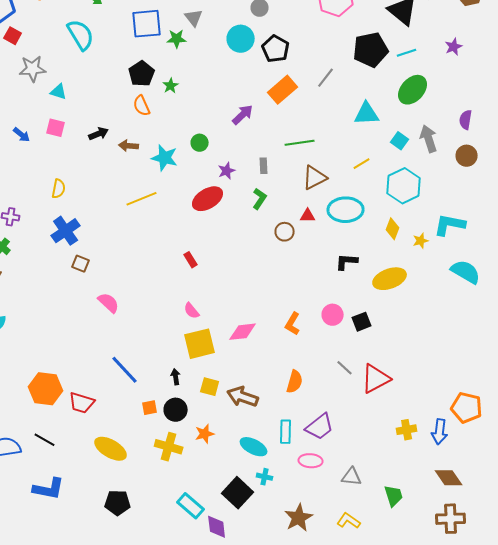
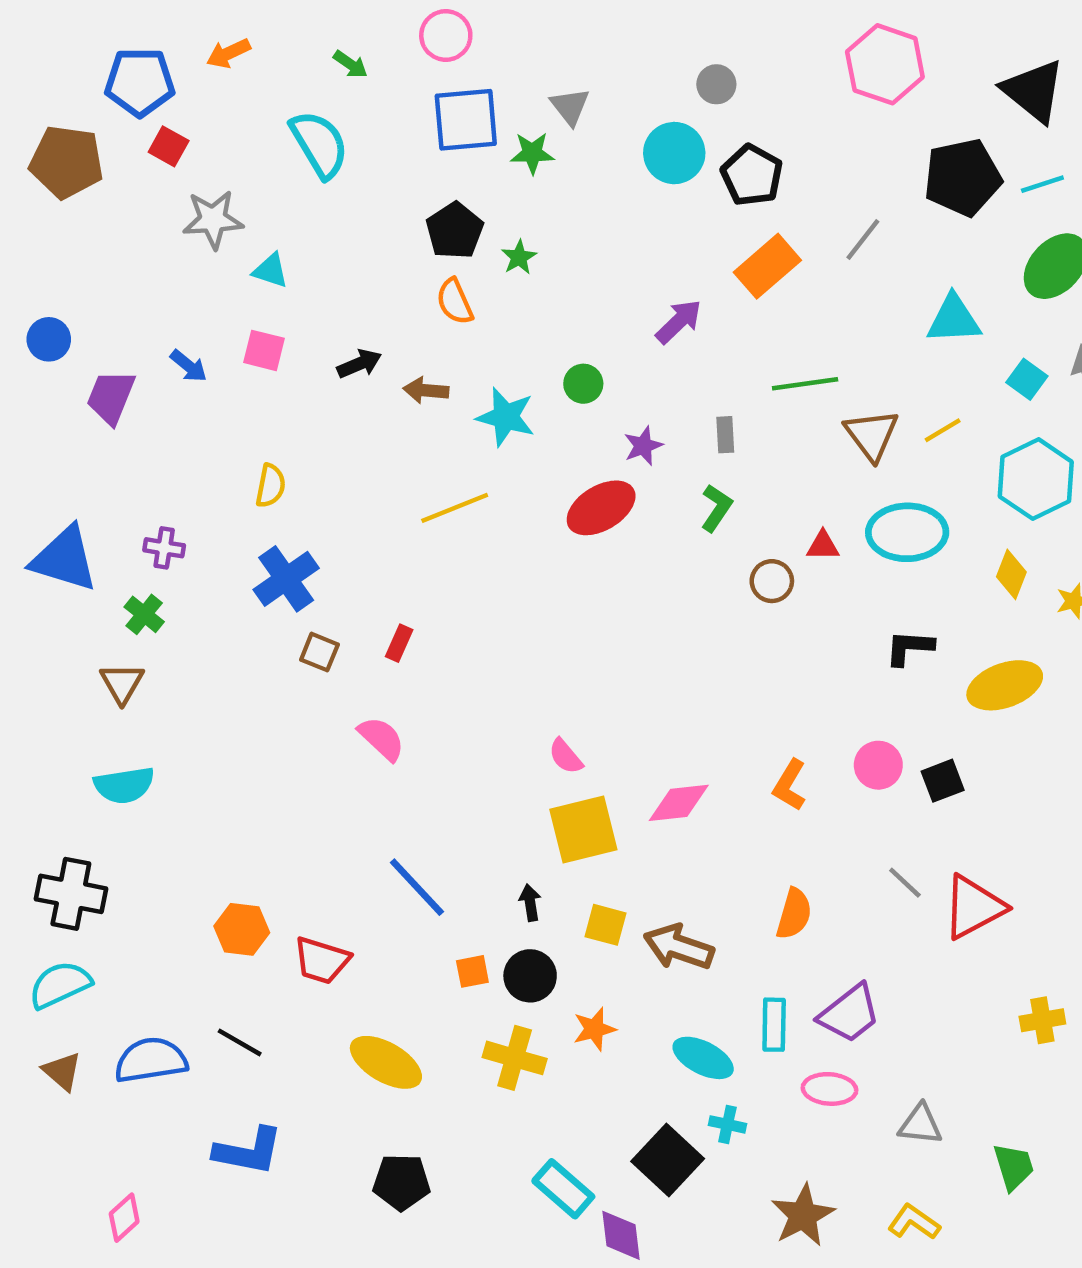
brown triangle: (315, 178) -> (872, 435), moved, turned -40
red rectangle: (191, 260) -> (399, 643), moved, turned 56
orange hexagon: (46, 389) -> (242, 929), size x0.7

